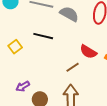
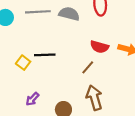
black line: (43, 36) -> (45, 55), moved
purple arrow: (23, 86) -> (32, 99), moved

